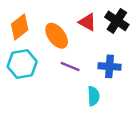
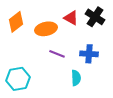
orange ellipse: (57, 36) -> (46, 29), turned -65
cyan hexagon: (22, 64) -> (18, 79), moved

